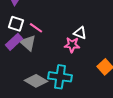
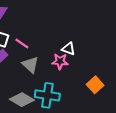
gray triangle: (28, 43) -> (30, 65), moved

